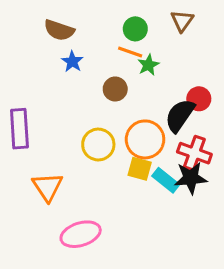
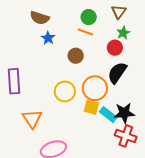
green star: (148, 65) -> (123, 33), moved
red circle: (199, 99) -> (115, 48), moved
red cross: (194, 153) -> (126, 136), moved

